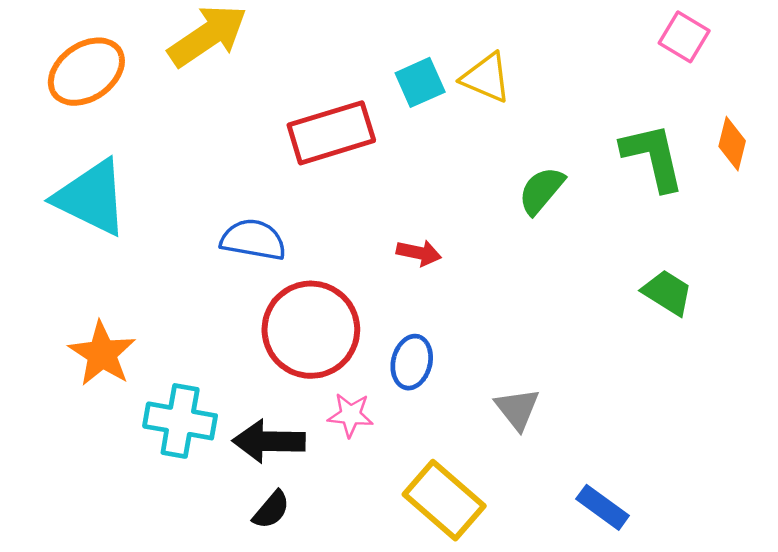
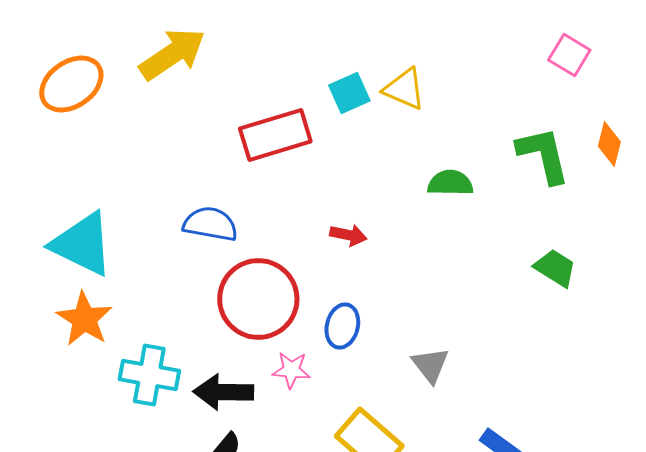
green semicircle: (541, 190) -> (450, 183), turned 51
cyan triangle: (91, 198) -> (82, 244), moved

